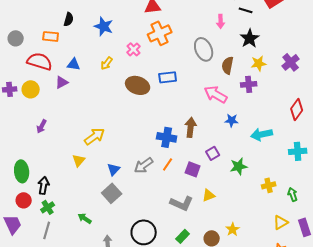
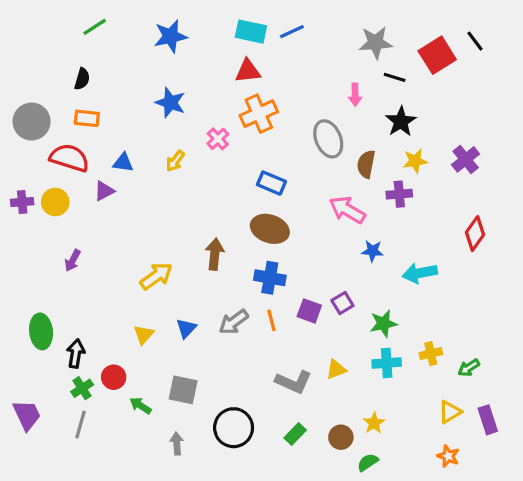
black semicircle: (69, 19) -> (82, 79), moved
gray circle: (16, 38) -> (32, 122), size x1.5
blue rectangle: (168, 77) -> (271, 183), turned 30
brown ellipse: (138, 85) -> (270, 229), moved
brown arrow: (191, 127) -> (215, 254), moved
cyan cross: (298, 151) -> (387, 363), moved
yellow triangle: (79, 160) -> (144, 335), moved
orange line: (168, 164) -> (271, 320), turned -48
purple square: (193, 169) -> (309, 311), moved
gray square: (112, 193) -> (183, 390), moved, turned -36
green arrow: (293, 194) -> (469, 368), turned -104
red circle: (24, 200) -> (114, 377), moved

